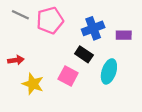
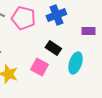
pink pentagon: (50, 20) -> (23, 18), turned 30
blue cross: (93, 28) -> (56, 15), moved

